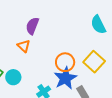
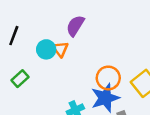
cyan circle: (13, 77) -> (46, 49), moved

